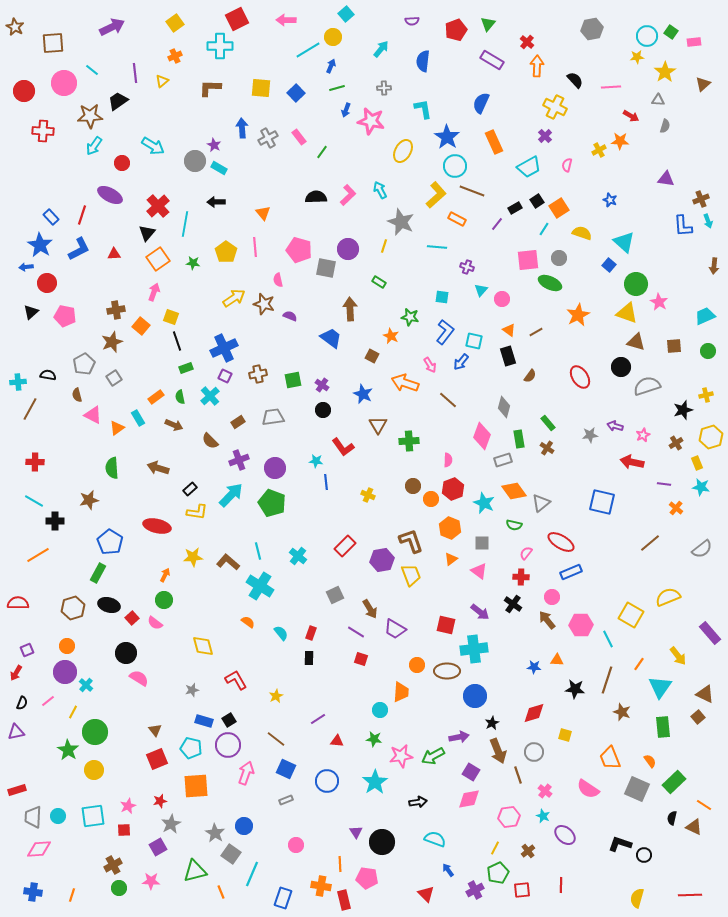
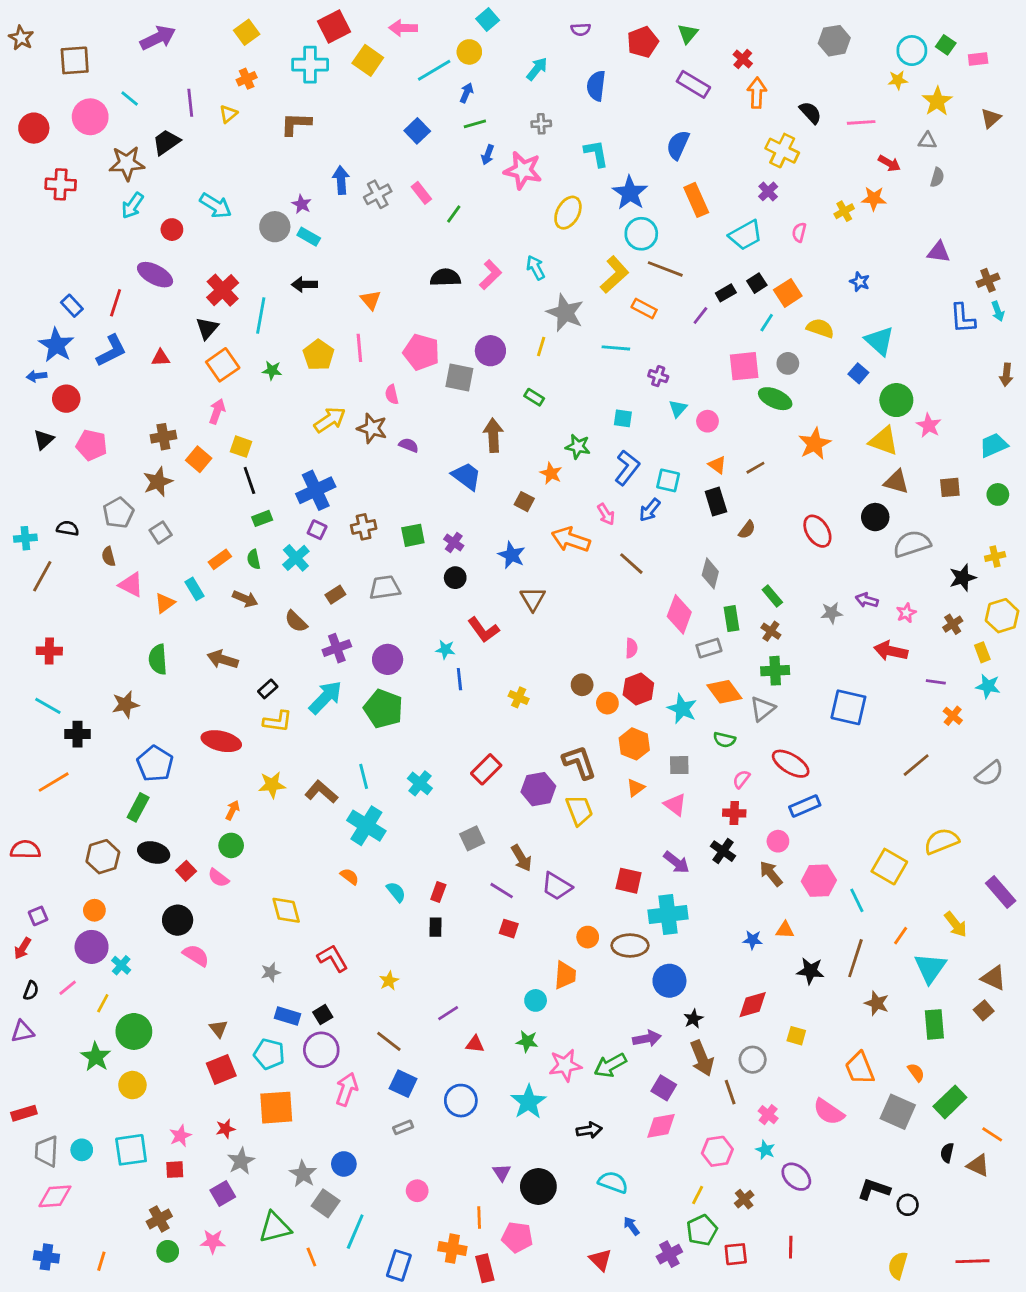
yellow square: (261, 88) -> (368, 60), moved, turned 30
green cross: (409, 441) -> (775, 671), moved

